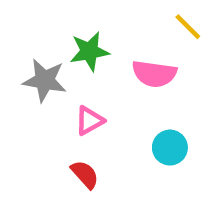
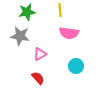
yellow line: (188, 27) -> (60, 10), moved, turned 40
green star: (89, 51) -> (27, 12), moved

